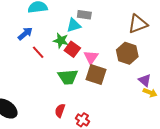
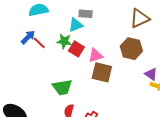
red line: (38, 52) -> (39, 43), moved
pink triangle: (91, 57) -> (96, 55), turned 42
green trapezoid: (68, 77) -> (62, 87), moved

